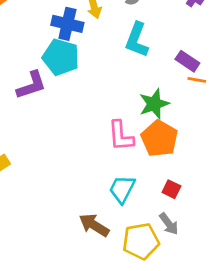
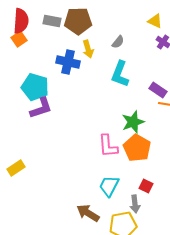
cyan pentagon: (61, 57) -> (35, 87), moved
gray arrow: (169, 224) -> (135, 204), moved, turned 30

